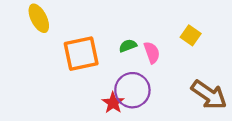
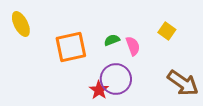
yellow ellipse: (39, 18) -> (21, 24), moved

